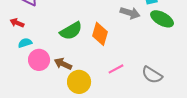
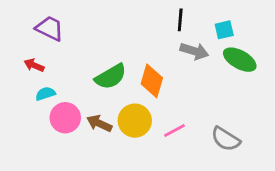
yellow circle: (79, 82) -> (135, 121), moved

